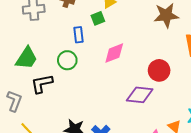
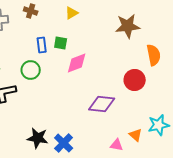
green square: (98, 18) -> (61, 43), moved, turned 32
red circle: (159, 70) -> (135, 80), moved

